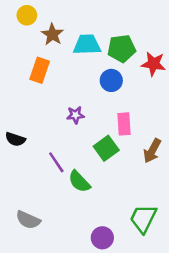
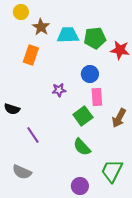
blue circle: (111, 80) -> (90, 74), moved
purple line: (56, 162) -> (33, 135), moved
green semicircle: (79, 181) -> (82, 147), moved

